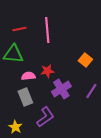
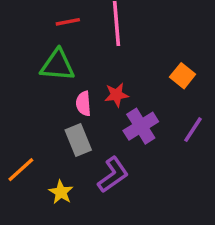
pink semicircle: (28, 76) -> (83, 104), turned -88

